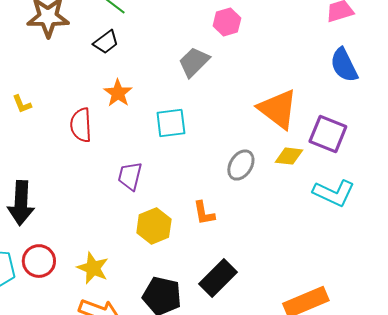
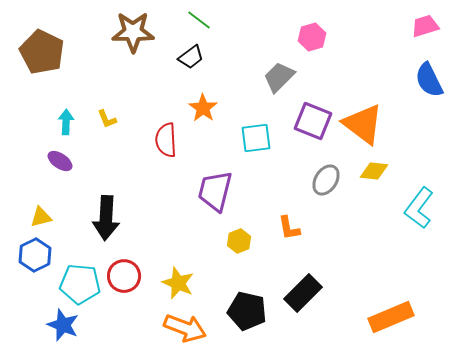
purple square: (328, 134) -> (313, 121), moved
purple trapezoid: (130, 176) -> (215, 191), size x1.4
cyan L-shape: (334, 193) -> (419, 208), turned 102
yellow hexagon: (154, 226) -> (239, 241), size x0.7

